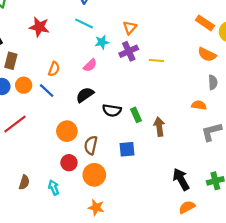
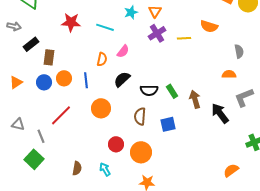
cyan line: (84, 23) -> (105, 27), moved
cyan star: (102, 42) -> (131, 12), moved
orange semicircle: (207, 55) -> (209, 26), moved
orange semicircle: (54, 69) -> (102, 59), moved
blue line: (47, 91) -> (86, 80), turned 49
orange circle: (67, 131) -> (101, 108), moved
brown semicircle: (91, 145) -> (140, 116), moved
black arrow: (181, 179) -> (220, 113), moved

